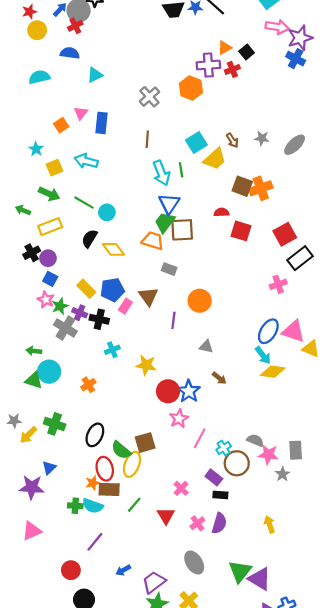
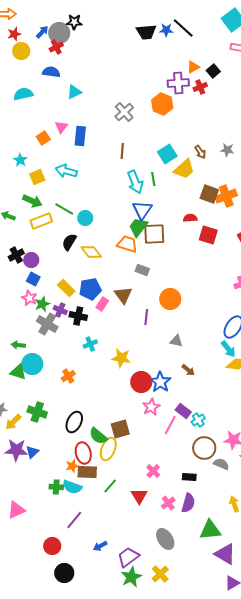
yellow rectangle: (50, 227) -> (41, 221), moved
gray semicircle: (255, 440) -> (221, 464), moved
cyan cross: (224, 448) -> (198, 420), moved
purple rectangle: (214, 477) -> (183, 411), moved
purple star: (32, 487) -> (16, 450), moved
green triangle: (240, 571) -> (210, 530), moved, turned 45

